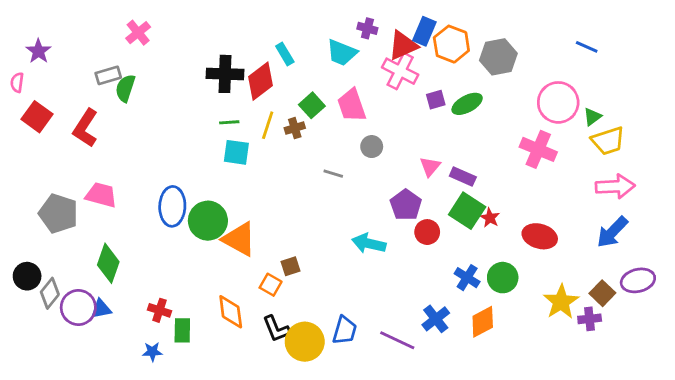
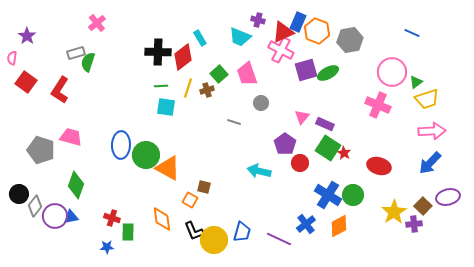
purple square: (436, 100) -> (306, 70), size x1.6
brown square: (290, 266) -> (204, 187), turned 32
blue cross: (467, 278) -> (328, 195), size x1.5

